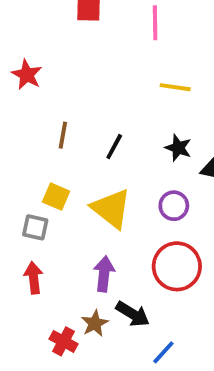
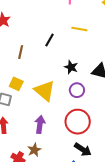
black line: (114, 147) -> (50, 40), moved
black star: (178, 148) -> (71, 67), moved
black arrow: (133, 314) -> (83, 150), moved

